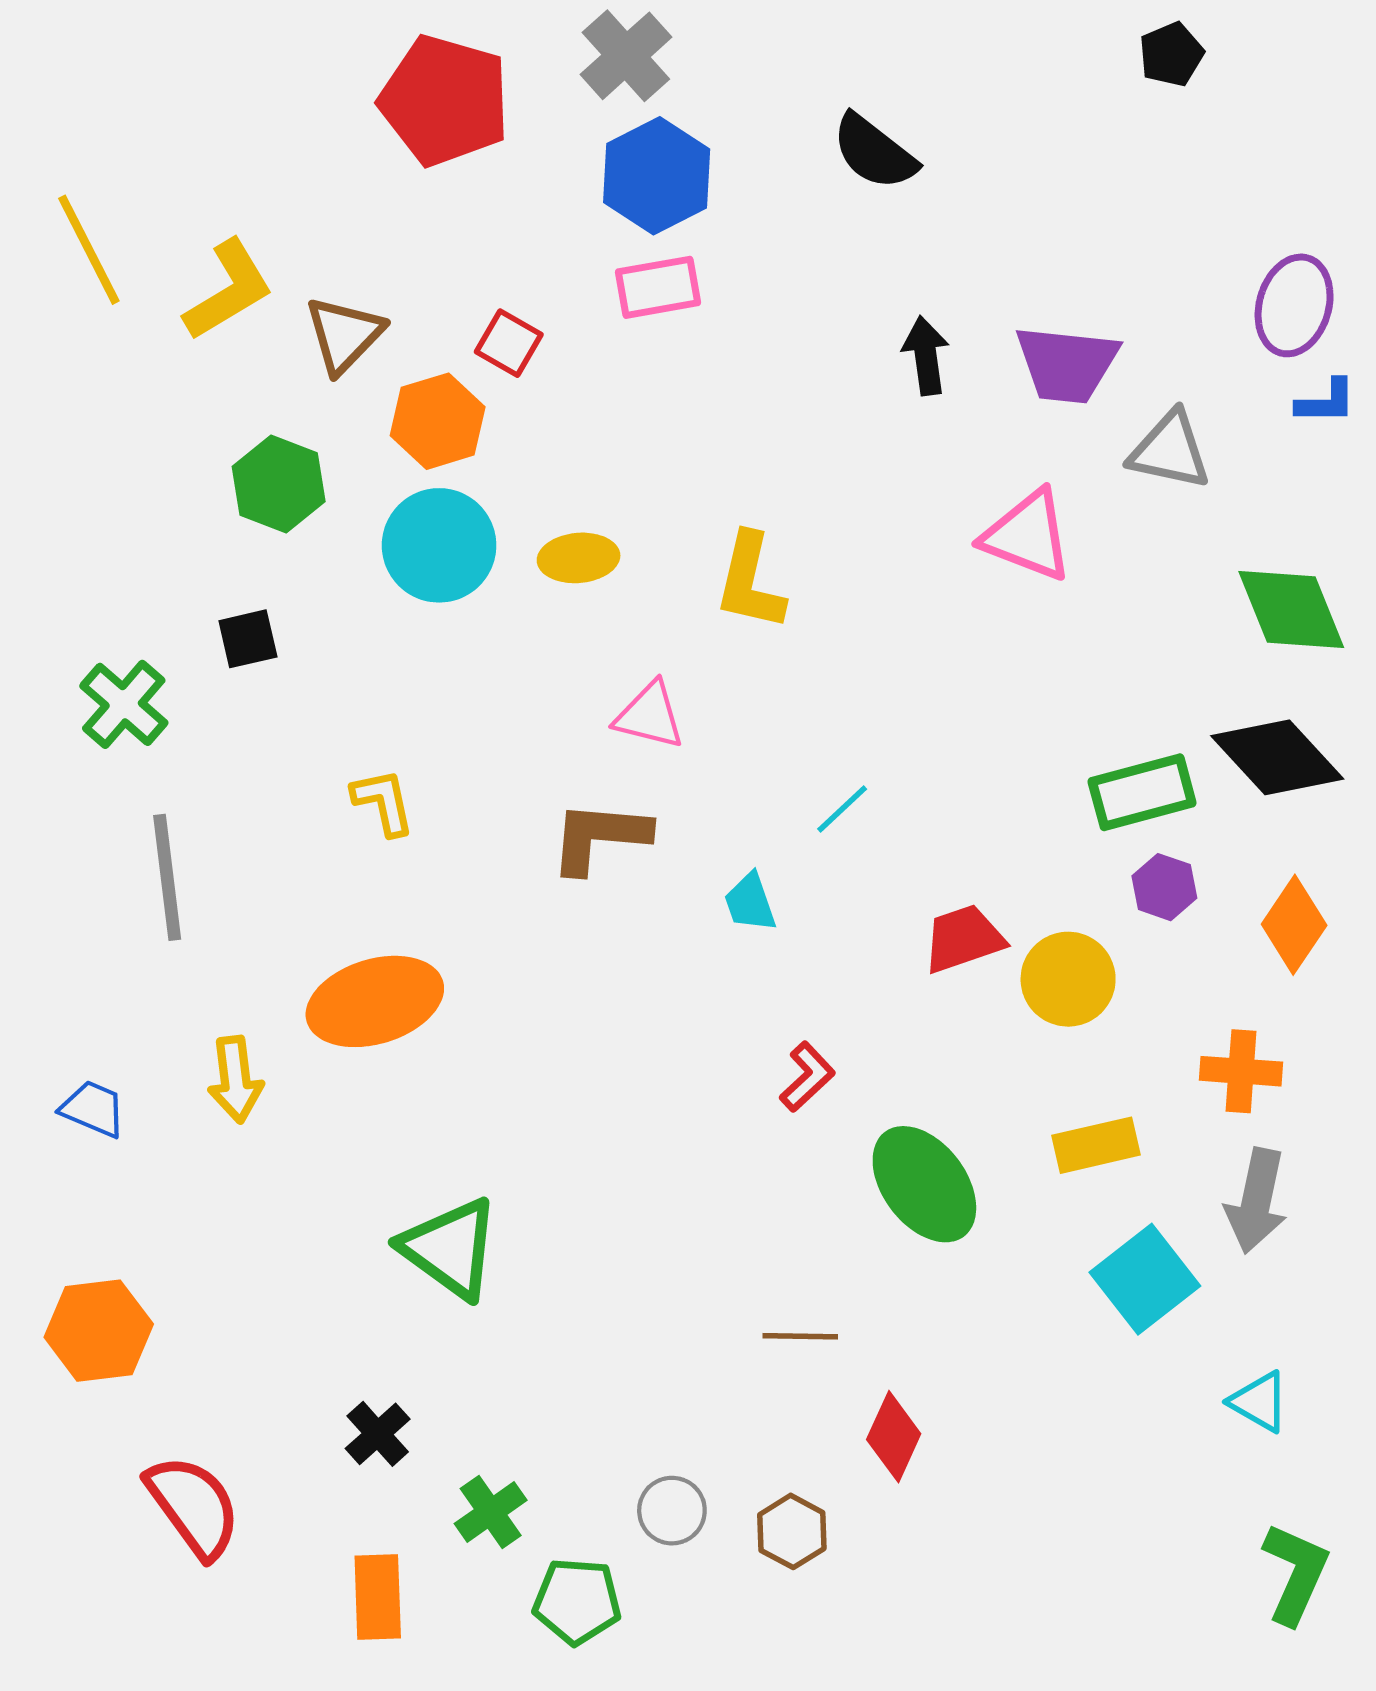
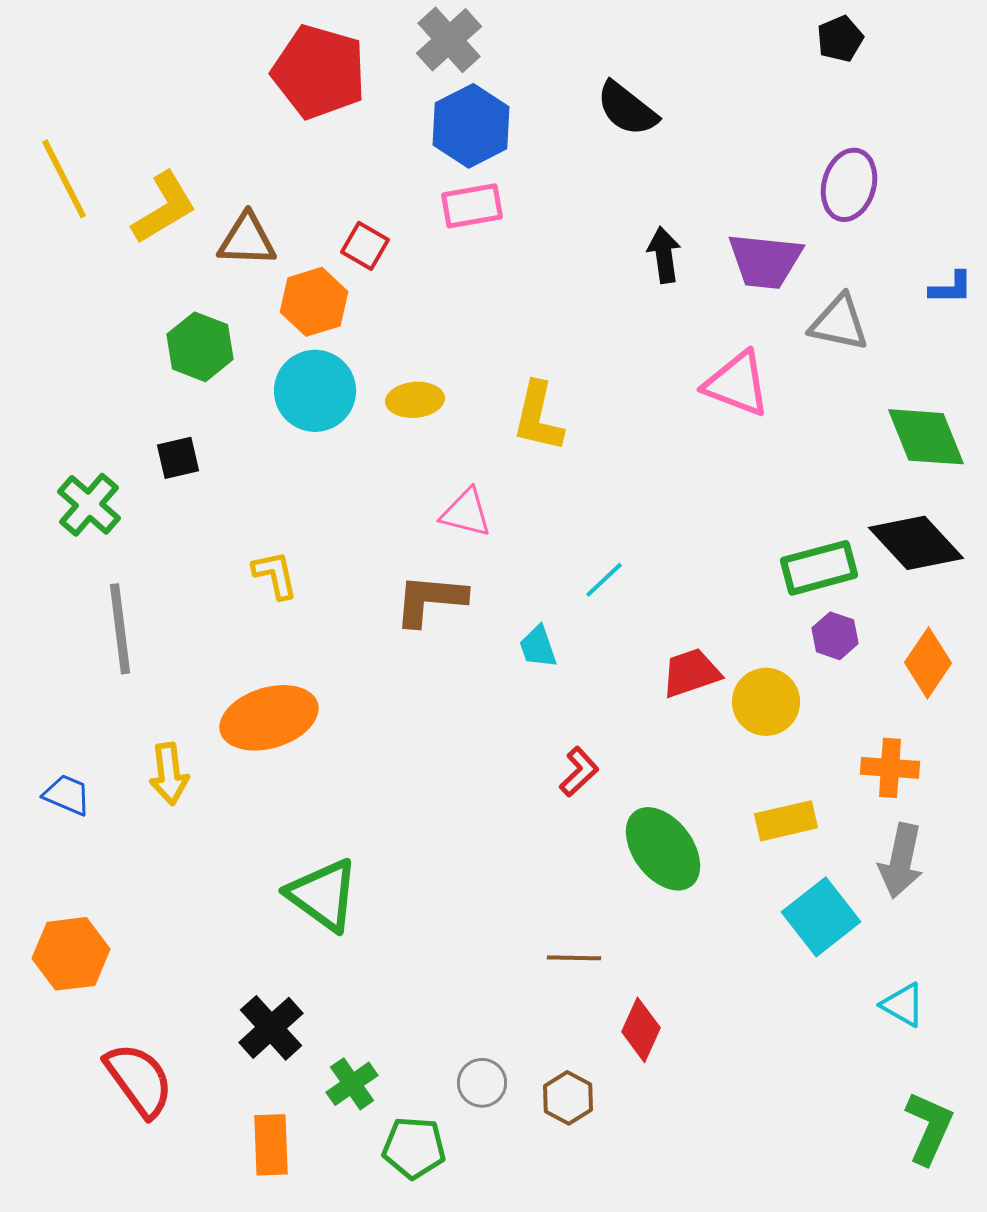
purple ellipse: (1294, 305) -> (849, 185), moved
brown triangle: (344, 335) -> (247, 240), turned 48
black cross: (378, 1434) -> (271, 1028), size x1.4

